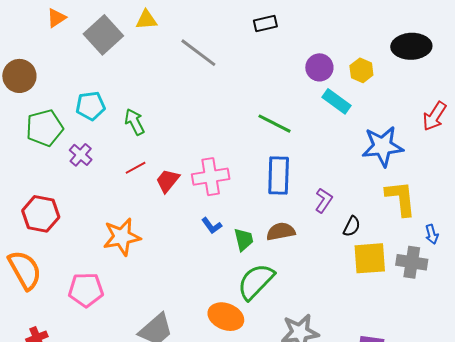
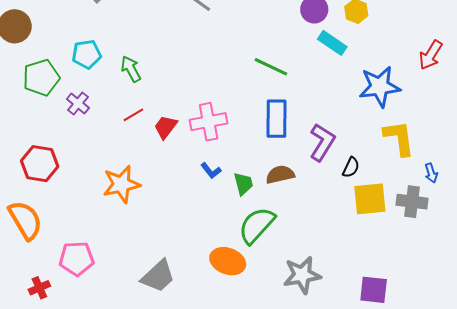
purple L-shape: (324, 200) -> (322, 142), size x1.5
pink pentagon: (86, 290) -> (77, 259), moved

